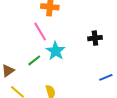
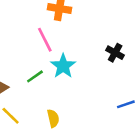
black cross: (95, 38) -> (115, 53), turned 32

